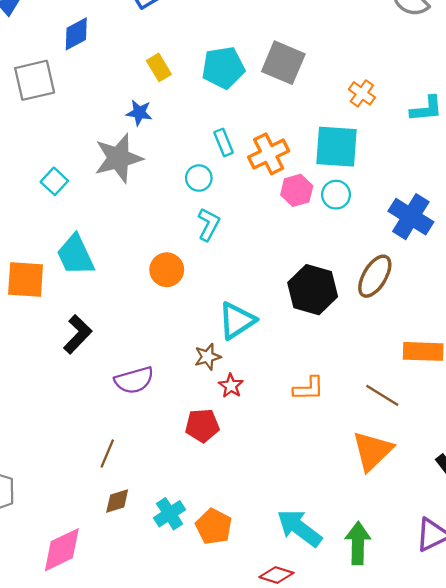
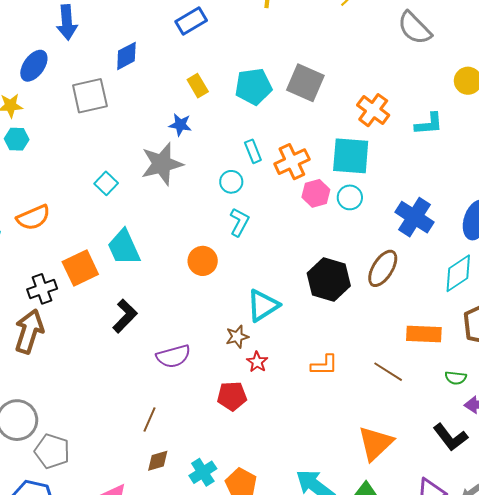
orange cross: (362, 93) -> (373, 110), size x1.4
orange square: (26, 279) -> (80, 268), turned -30
orange triangle: (372, 451) -> (375, 443), moved

